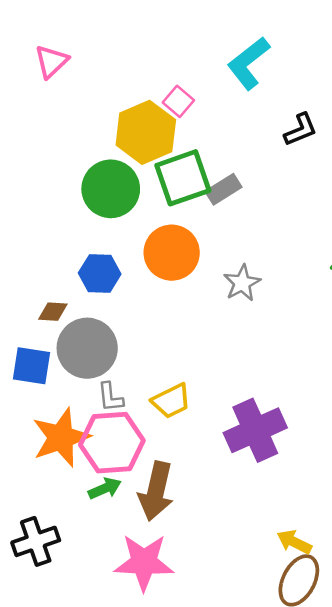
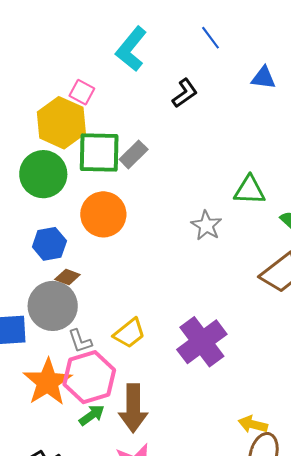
green square: (183, 178) -> (99, 152), turned 33
gray star: (242, 283) -> (206, 225), moved
brown diamond: (53, 312) -> (67, 277), moved, turned 30

